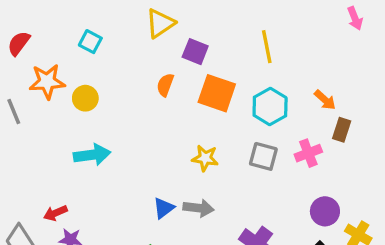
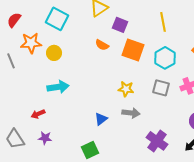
cyan square: (90, 42) -> (57, 19), size x1.6
orange semicircle: (165, 85) -> (102, 45), turned -80
gray arrow: (198, 208) -> (131, 113), moved
red arrow: (55, 213) -> (38, 114), moved

